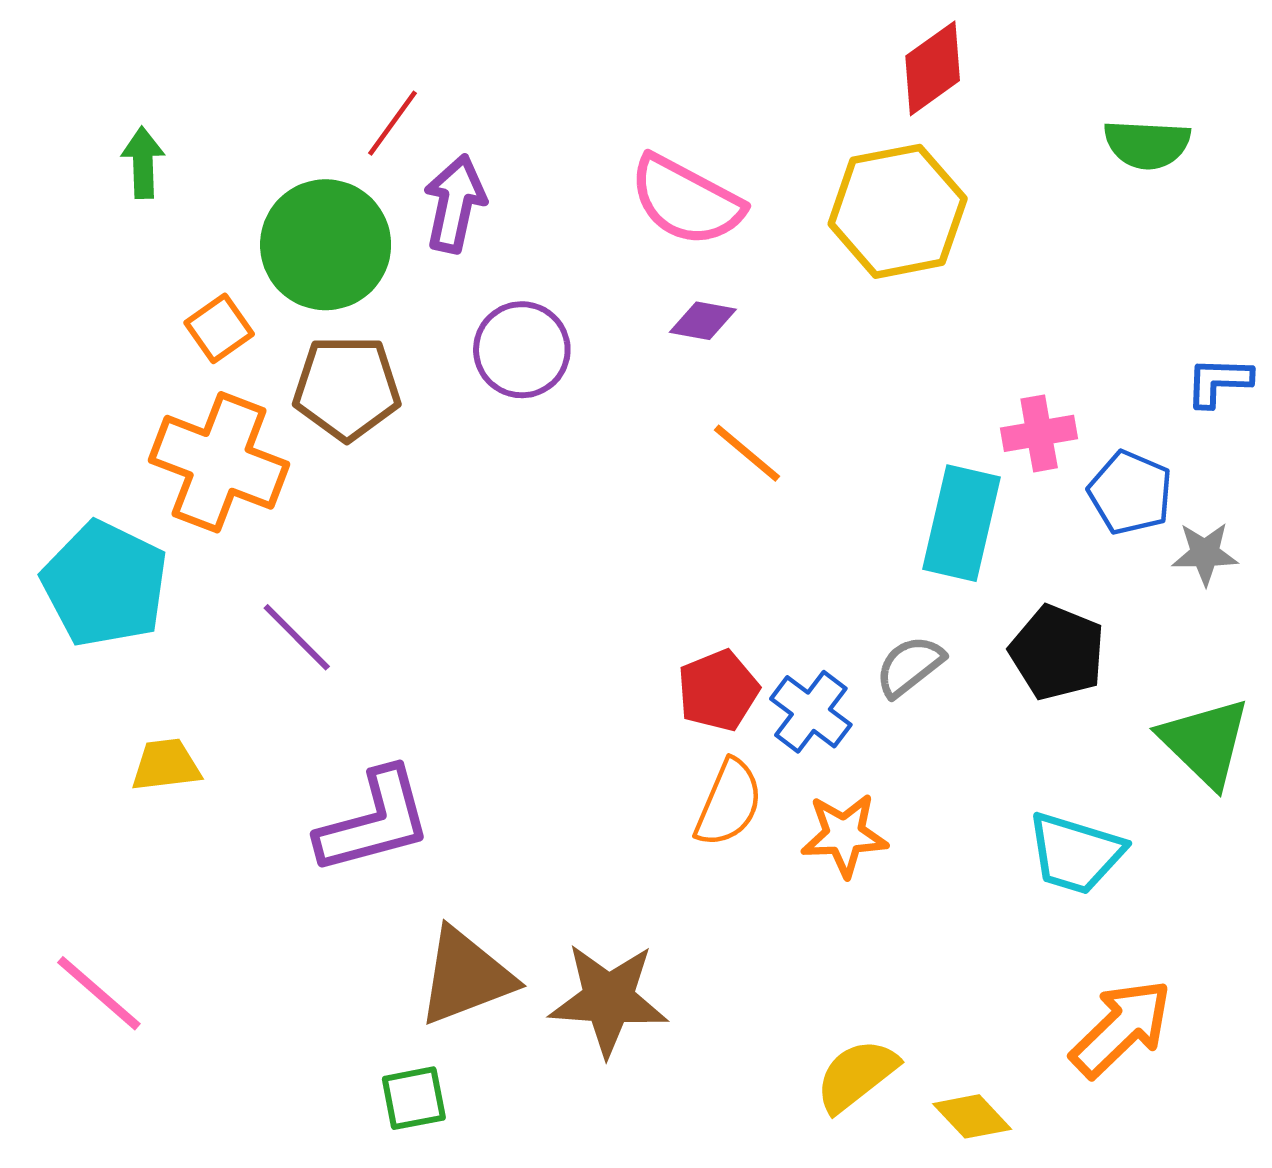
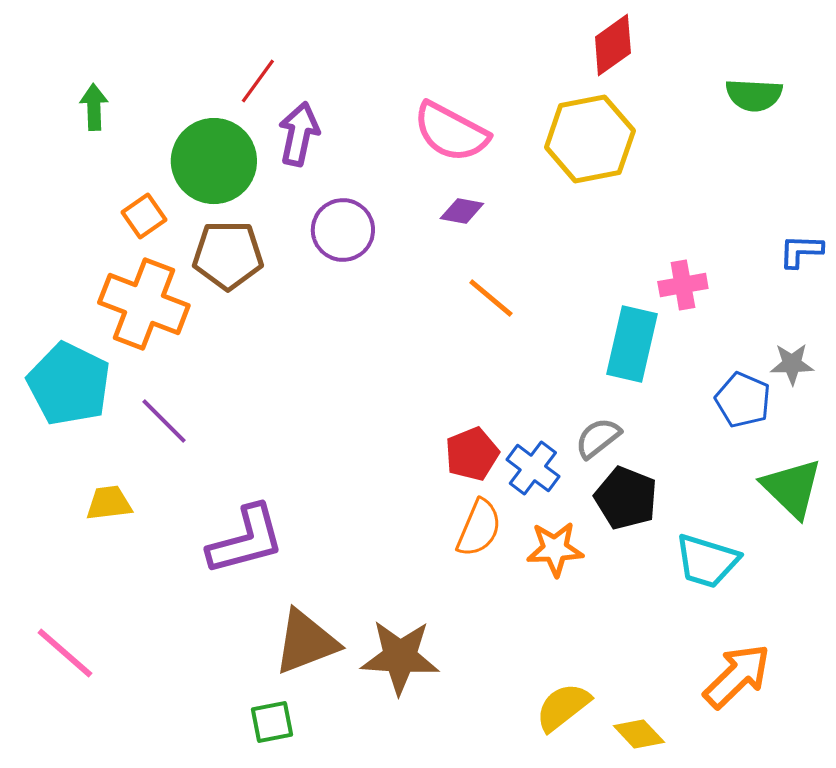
blue pentagon: (1130, 493) -> (743, 400), moved
purple line: (297, 637) -> (164, 421), moved
black pentagon: (1057, 652) -> (626, 498), moved

